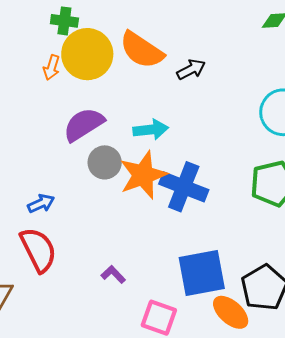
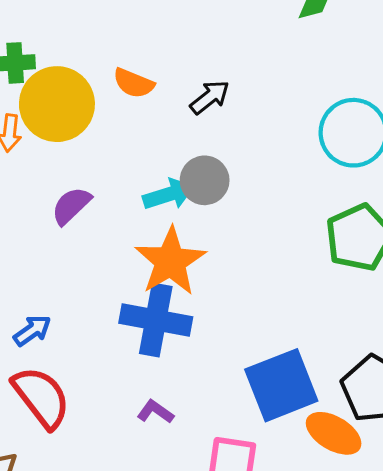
orange semicircle: (142, 50) -> (134, 83), size x0.6
purple semicircle: (84, 124) -> (71, 206), size x0.7
gray circle: (105, 162) -> (205, 180), moved
blue cross: (184, 187) -> (156, 320), moved

